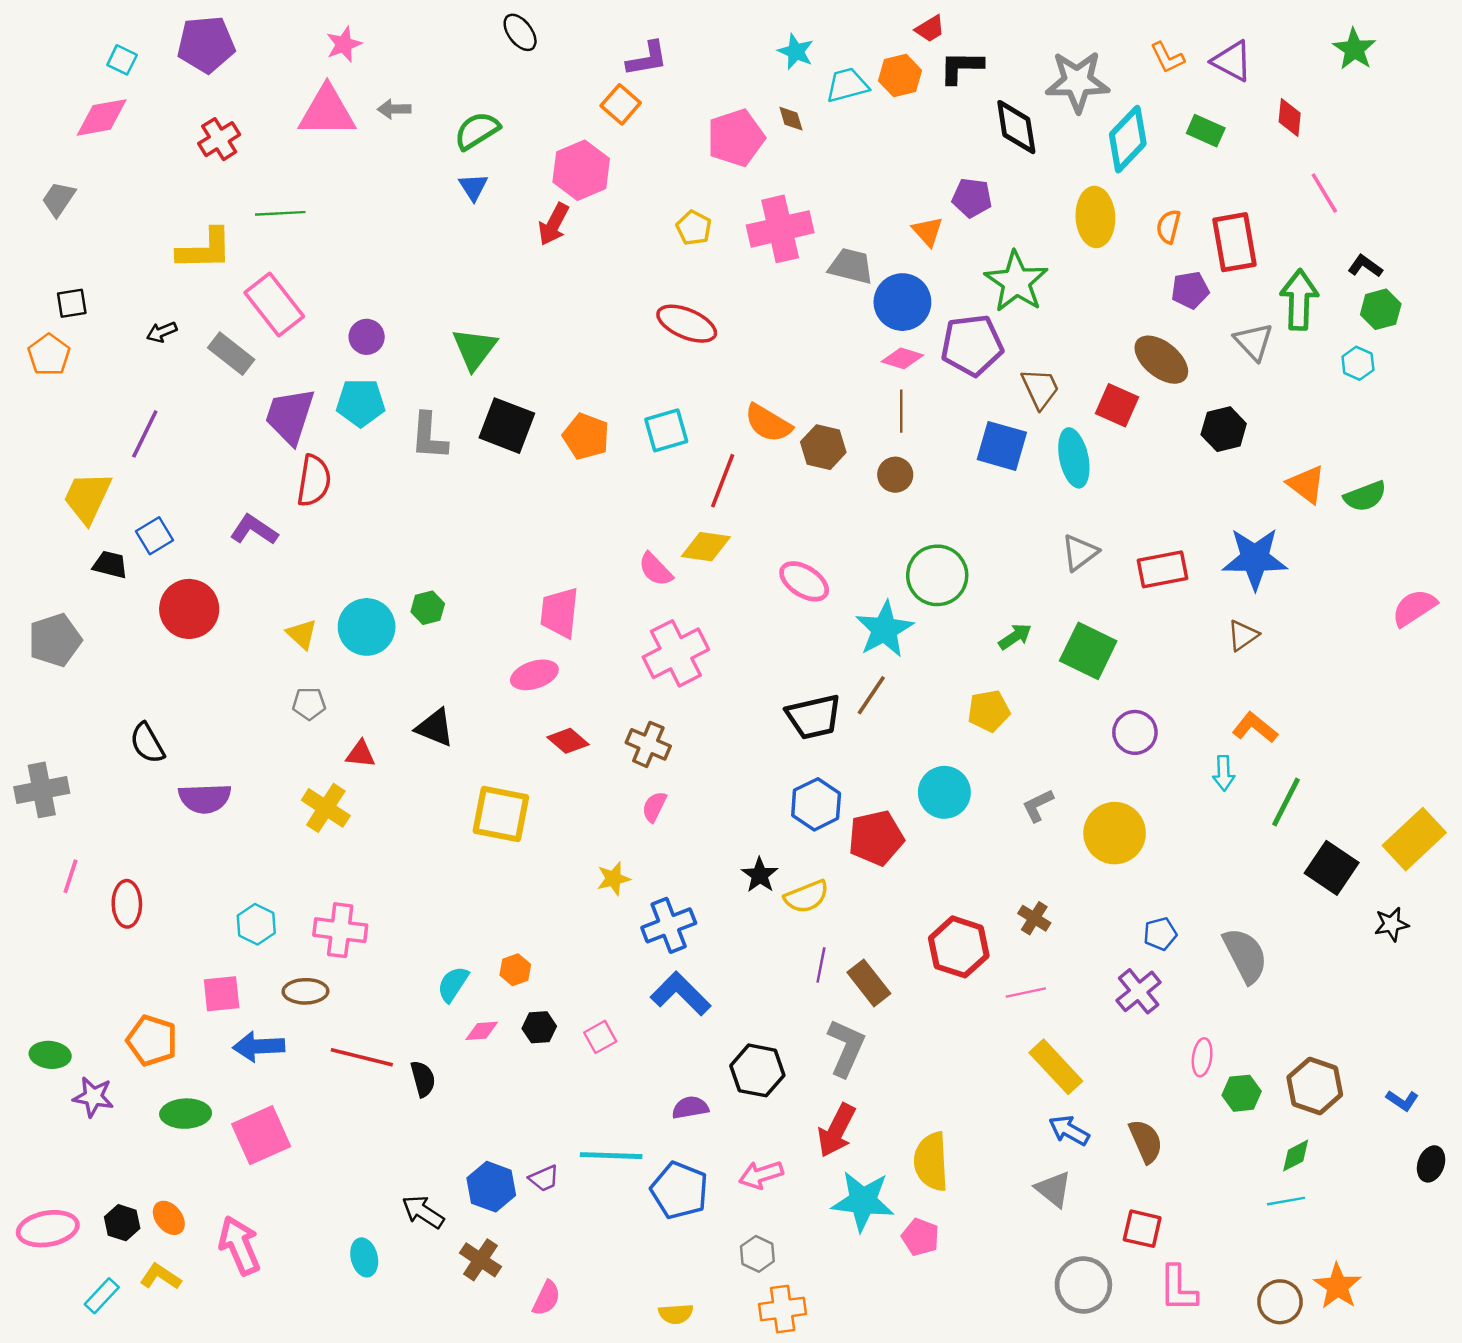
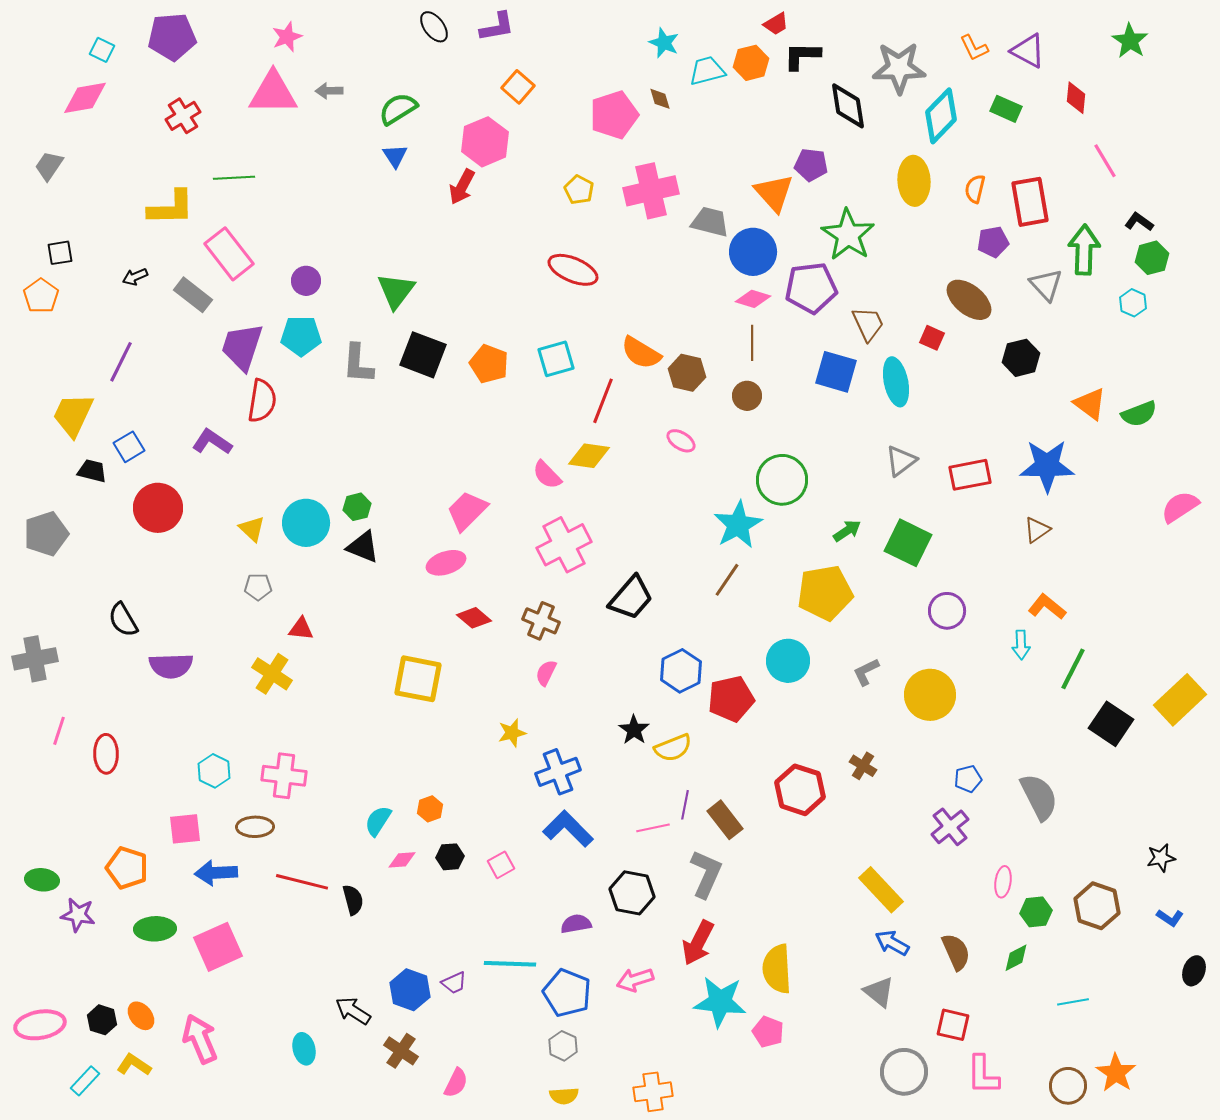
purple L-shape: (647, 59) -> (497, 27), moved
orange triangle: (928, 231) -> (774, 193), size x1.5
red square: (1117, 405) -> (932, 338), size x0.7
pink ellipse: (804, 581) -> (681, 441), moved, size x0.7
pink trapezoid: (560, 613) -> (467, 511), turned 39
yellow pentagon: (989, 711) -> (825, 593), size x1.6
black trapezoid: (814, 717) -> (631, 598), moved, turned -36
black triangle: (435, 728) -> (363, 547), moved
black star: (1391, 924) -> (1161, 858), moved
pink line: (1026, 993) -> (653, 828), moved
green diamond: (1296, 1156) -> (1016, 958), moved
gray hexagon: (757, 1254) -> (563, 1046), moved

